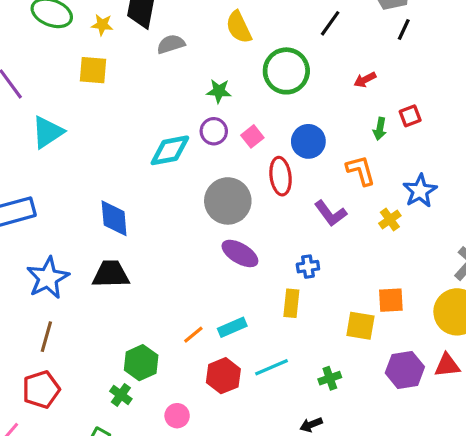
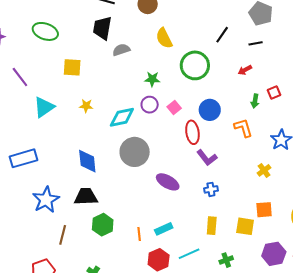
yellow star: (102, 25) -> (86, 106), moved
black line: (404, 29) -> (256, 43), moved, turned 56
gray circle: (228, 201) -> (135, 152), moved
purple L-shape: (331, 213) -> (207, 158), moved
yellow cross: (390, 220) -> (264, 170), moved
yellow rectangle: (291, 303) -> (212, 226), moved
orange line: (193, 335) -> (139, 234), turned -56
brown line: (46, 337) -> (63, 235), moved
green hexagon: (141, 363) -> (103, 225), moved

